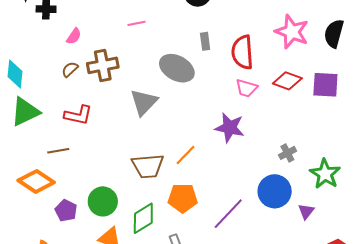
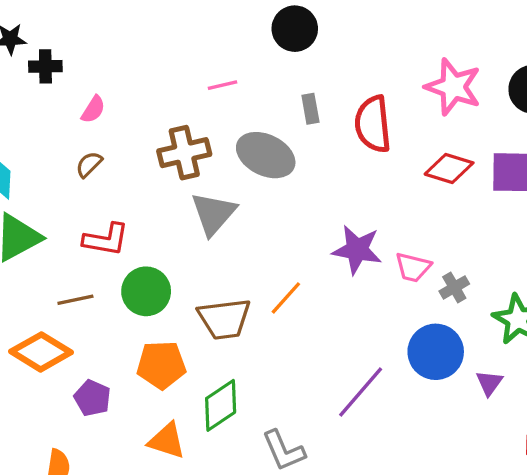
pink line: (137, 23) -> (223, 85), moved
brown cross: (103, 65) -> (184, 153), moved
pink trapezoid: (246, 88) -> (413, 267), moved
orange pentagon: (183, 198) -> (161, 365), moved
green circle: (103, 201) -> (146, 291), moved

